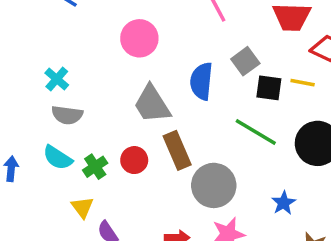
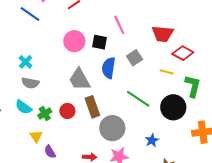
black square: (269, 88) -> (99, 42), moved

